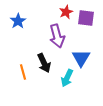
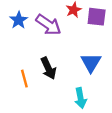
purple arrow: (57, 36) -> (48, 25), moved, turned -40
cyan arrow: (67, 78) -> (81, 98), moved, turned -36

